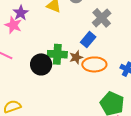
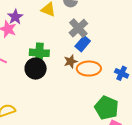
gray cross: (102, 18) -> (78, 28), moved
green cross: (57, 54) -> (39, 53), moved

